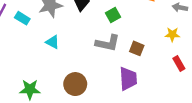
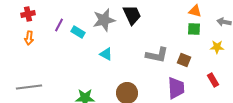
green square: (113, 15) -> (194, 29), moved, turned 32
red rectangle: (179, 64) -> (213, 80), moved

